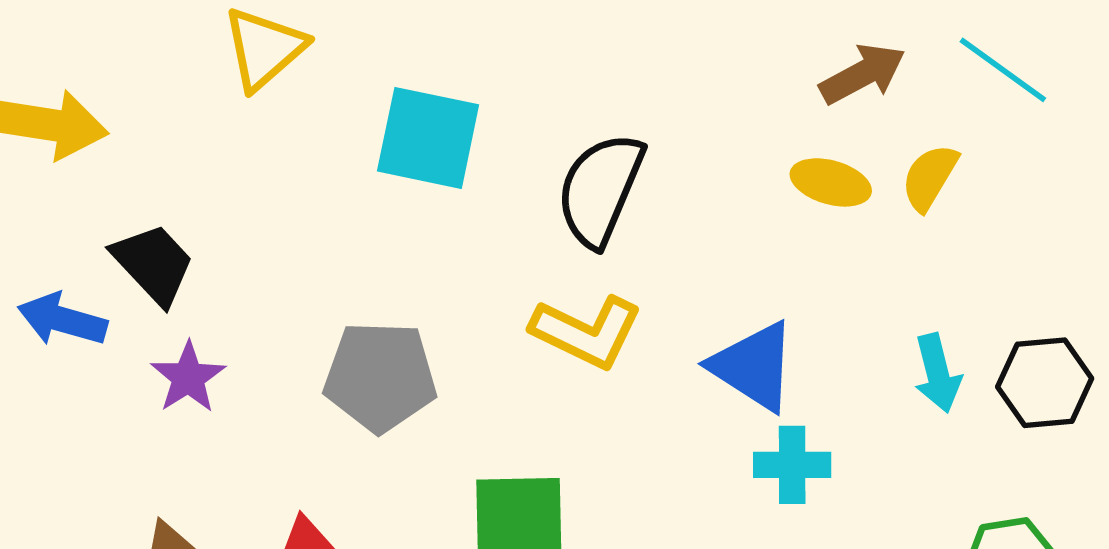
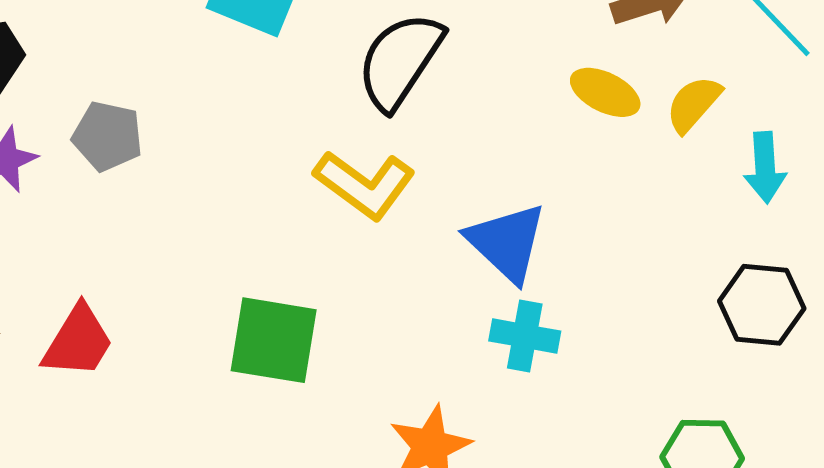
cyan arrow: (938, 373) -> (765, 168), moved
gray pentagon: (380, 377) -> (107, 136), moved, size x0.7

